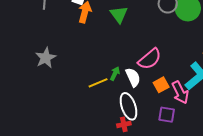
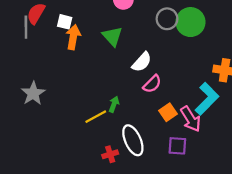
pink semicircle: (150, 59) -> (152, 84), size x0.7
white semicircle: (133, 77) -> (142, 62), moved, turned 72
red cross: (124, 124) -> (110, 154), moved

